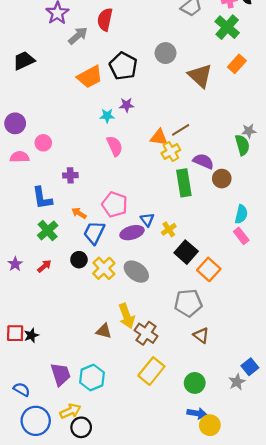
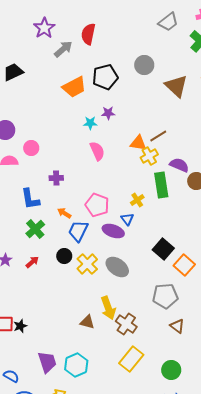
black pentagon: (123, 66) -> (105, 77), turned 30
yellow cross: (169, 229) -> (137, 200), moved
purple ellipse: (132, 233) -> (113, 231), turned 35

